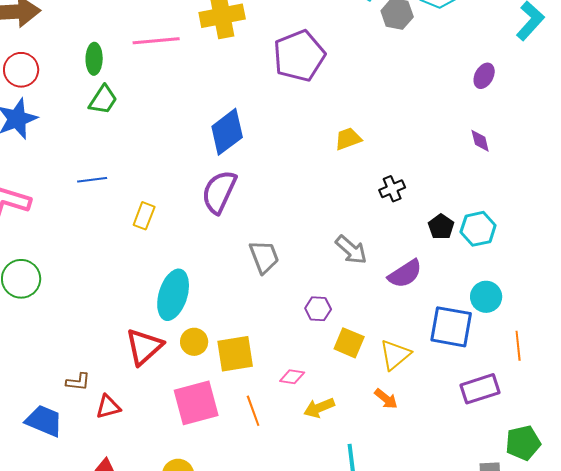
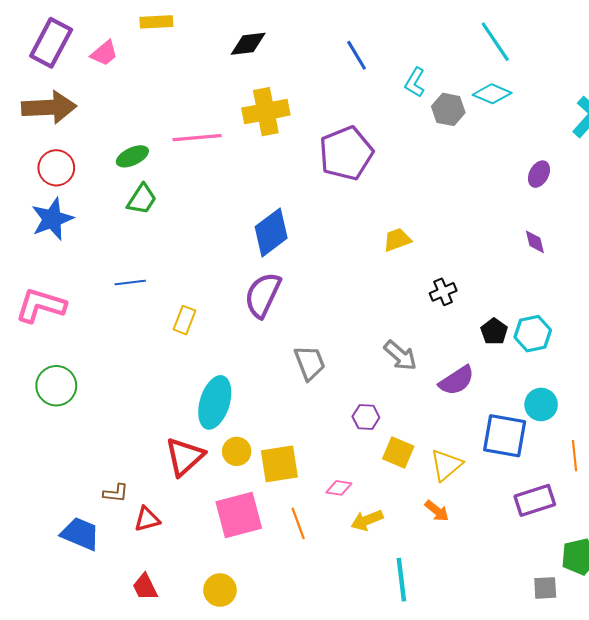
green ellipse: (94, 59) -> (132, 156), turned 64

